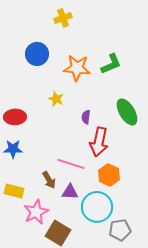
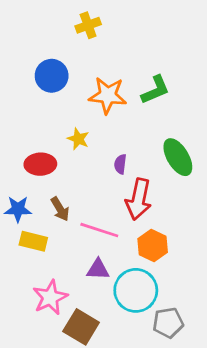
red ellipse: (15, 117) -> (40, 164), moved
brown arrow: (49, 180) -> (60, 209), moved
yellow rectangle: (14, 191) -> (33, 241), moved

